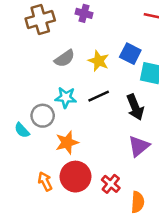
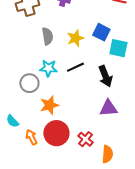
gray semicircle: (65, 58) -> (47, 36), turned -66
yellow star: (99, 61) -> (75, 38), turned 30
cyan semicircle: (22, 130) -> (12, 121), moved
purple triangle: (139, 146) -> (108, 108), turned 36

